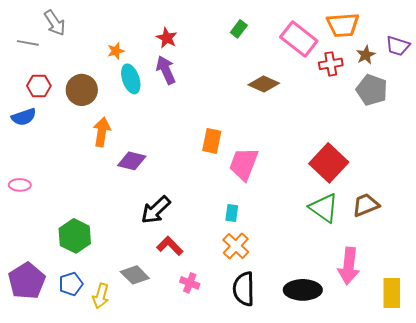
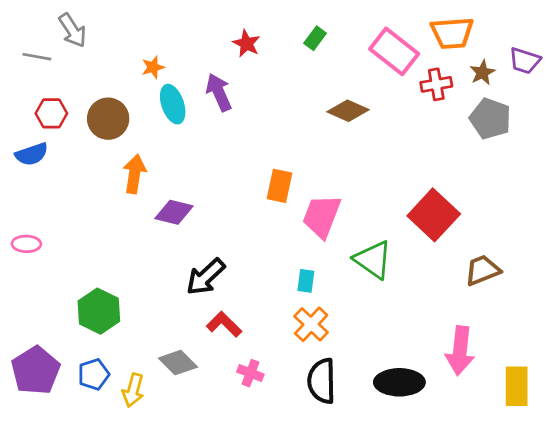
red star: (167, 38) -> (247, 44), moved
green triangle: (324, 208) -> (373, 260), moved

